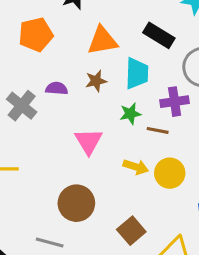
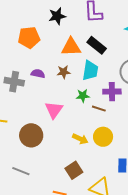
black rectangle: (159, 35) -> (97, 45), moved
gray cross: (22, 106) -> (14, 82), turned -36
yellow arrow: (136, 167) -> (80, 139), moved
brown circle: (76, 203) -> (31, 135), moved

